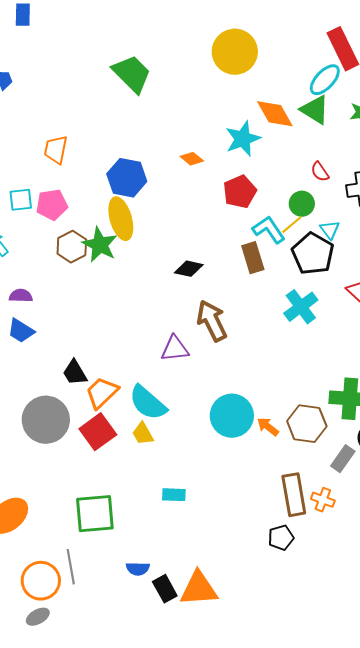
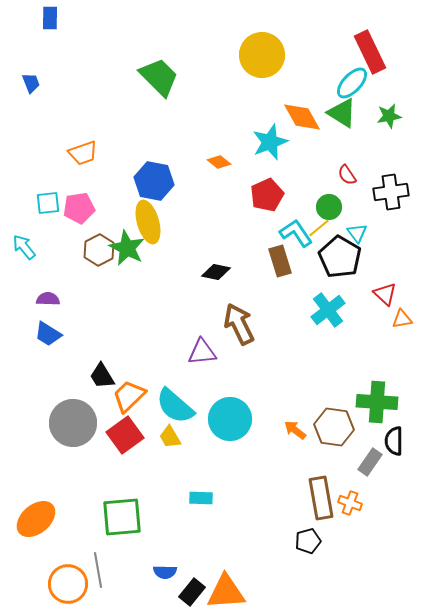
orange trapezoid: (56, 150) -> (83, 153), turned -120
cyan circle: (232, 416) -> (230, 419), moved
black rectangle: (165, 589) -> (192, 592), turned 68

